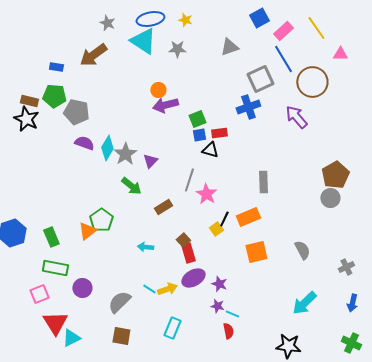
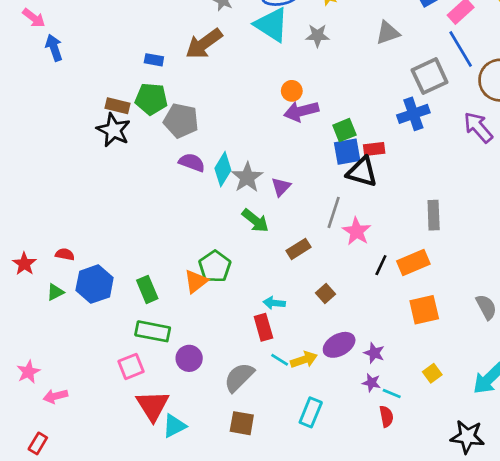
blue square: (199, 135) -> (347, 152), size x1.5
black triangle: (210, 150) -> (362, 172), size x1.4
yellow square: (216, 229) -> (432, 373), moved
red rectangle: (188, 253) -> (263, 327), moved

